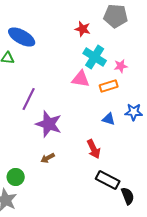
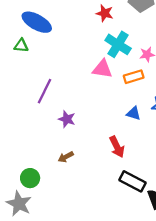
purple star: (49, 124) -> (67, 119), size x0.6

